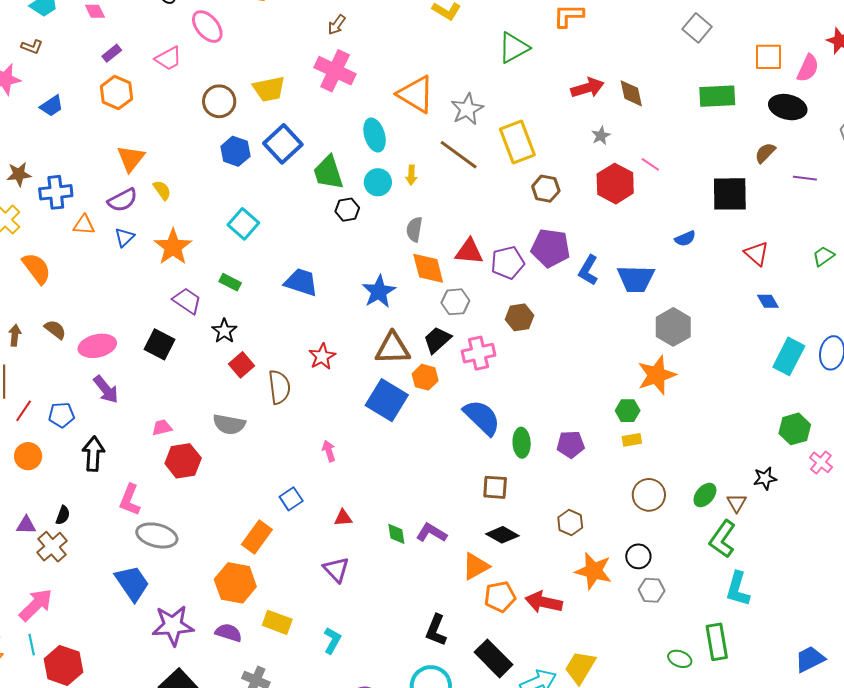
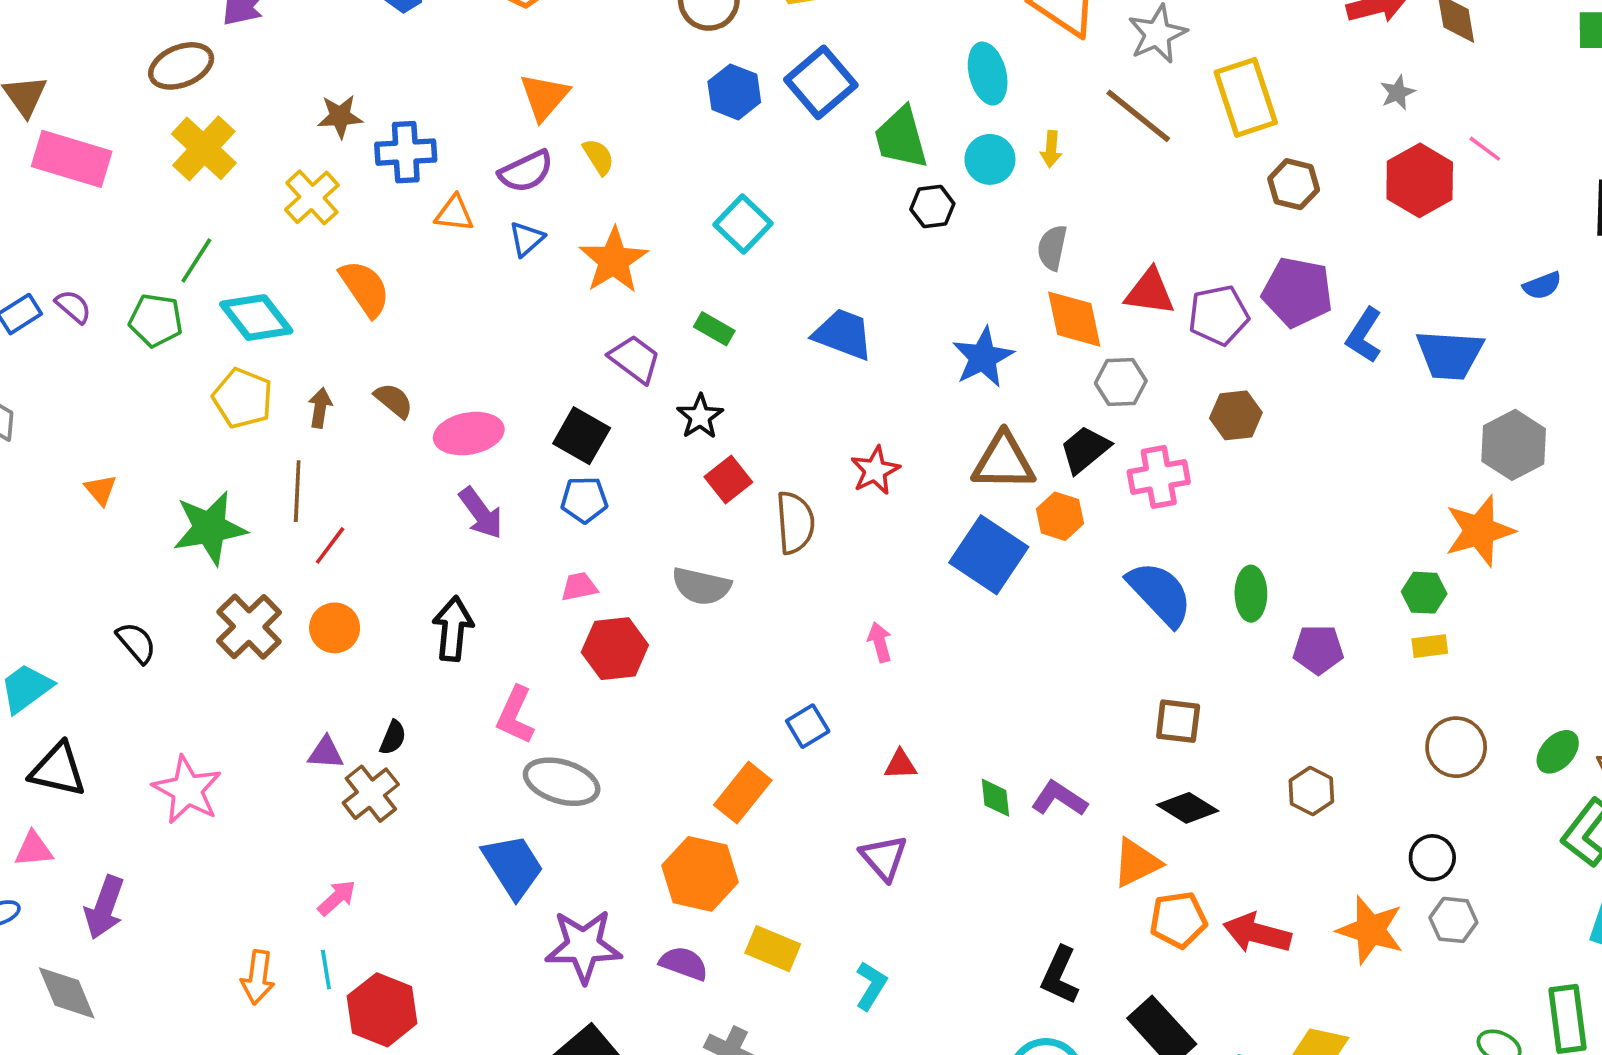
blue pentagon: (61, 415) -> (584, 500), moved
green ellipse: (522, 443) -> (1251, 594), moved
orange star: (594, 571) -> (1370, 930), moved
pink arrow: (36, 605) -> (337, 898), size x0.6

